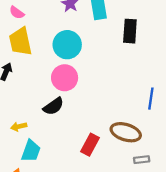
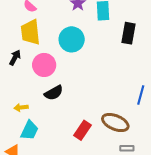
pink circle: (65, 78) -> (44, 65), moved

